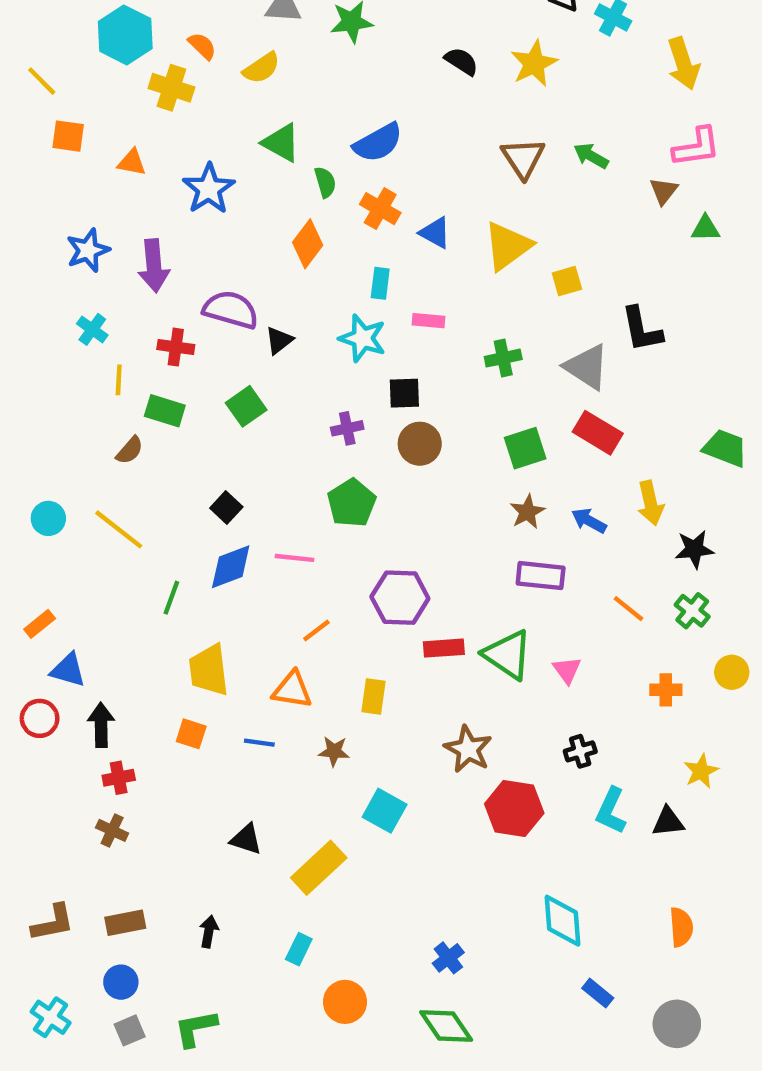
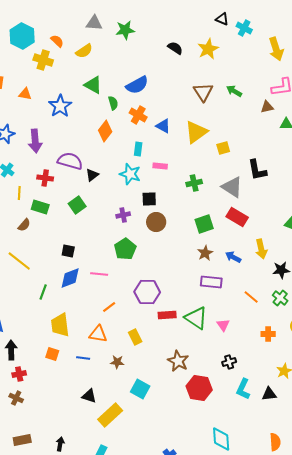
brown triangle: (664, 191) -> (267, 107), turned 40
black square: (226, 507) -> (68, 251), turned -32
yellow rectangle: (374, 696) -> (135, 337), turned -35
black triangle: (246, 839) -> (89, 396), moved

